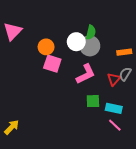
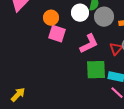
gray circle: (90, 46) -> (104, 17), moved
green square: (93, 101) -> (96, 70), size x1.5

